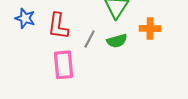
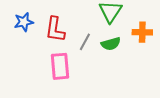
blue star: (25, 18) -> (24, 22), turned -30

